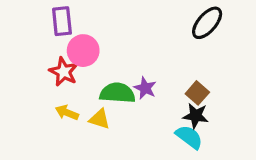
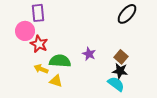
pink circle: (83, 51) -> (25, 31), moved
green semicircle: (117, 93) -> (60, 61), moved
yellow triangle: (99, 119) -> (56, 81), moved

